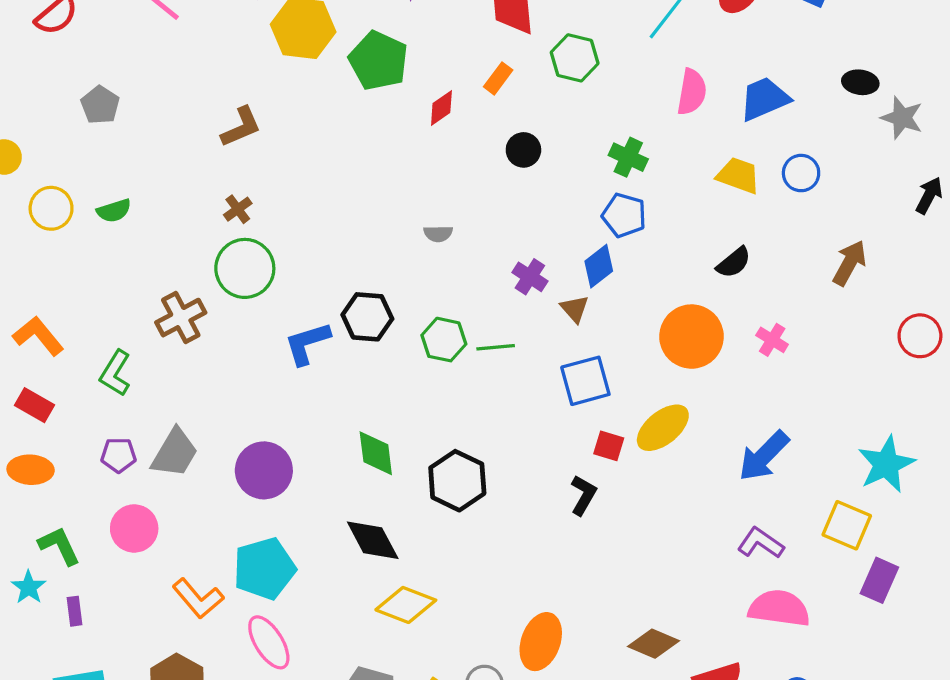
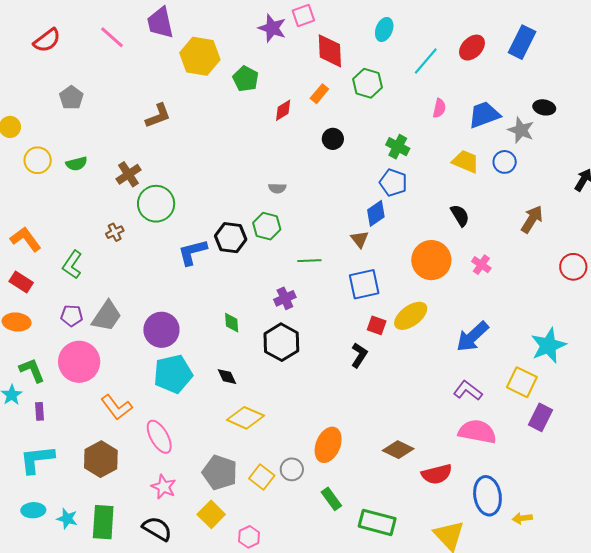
green pentagon: (378, 61) -> (246, 79), size x0.7
pink semicircle: (692, 92) -> (439, 108), size x0.7
gray star: (902, 118) -> (521, 130), moved
brown cross: (238, 209) -> (128, 174), moved, size x1.4
black semicircle: (734, 263) -> (460, 215), turned -85
purple cross: (530, 277) -> (285, 298), moved, turned 30
brown cross: (181, 318) -> (115, 232), size x0.6
green hexagon: (444, 340) -> (267, 226), moved
green diamond: (376, 453) -> (232, 323), size x0.7
pink circle: (134, 528) -> (79, 362), size x1.4
black diamond: (373, 540) -> (227, 377), size x0.6
cyan pentagon: (264, 569) -> (173, 374), moved

